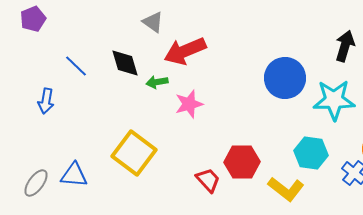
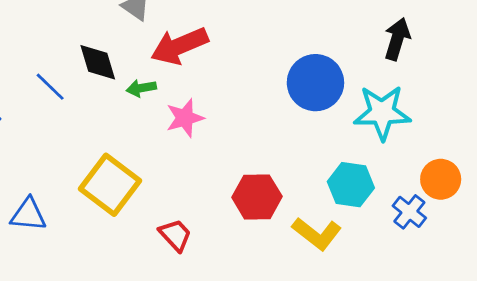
blue line: (76, 66) -> (50, 87), moved
red trapezoid: (208, 180) -> (175, 235), moved

